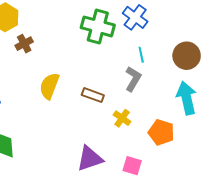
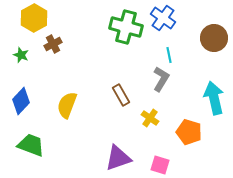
brown circle: (187, 56) -> (214, 38), moved
yellow semicircle: (49, 86) -> (67, 105), moved
brown rectangle: (93, 95) -> (121, 95), turned 40

